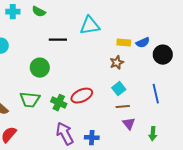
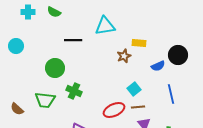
blue semicircle: (143, 43) -> (158, 66), moved
brown star: (117, 63) -> (124, 56), moved
red ellipse: (82, 96) -> (114, 110), moved
green cross: (59, 103) -> (74, 91), moved

